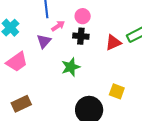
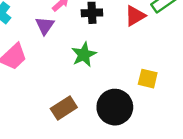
brown rectangle: (21, 104) -> (64, 108), moved

